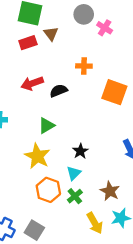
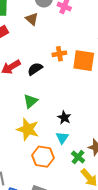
brown triangle: (51, 34) -> (32, 19), moved
orange cross: (84, 66) -> (59, 54), moved
green cross: (75, 196) -> (78, 157), moved

